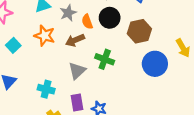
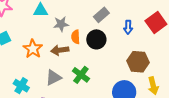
brown hexagon: (139, 31) -> (138, 62), moved
orange star: (45, 36) -> (33, 49), moved

